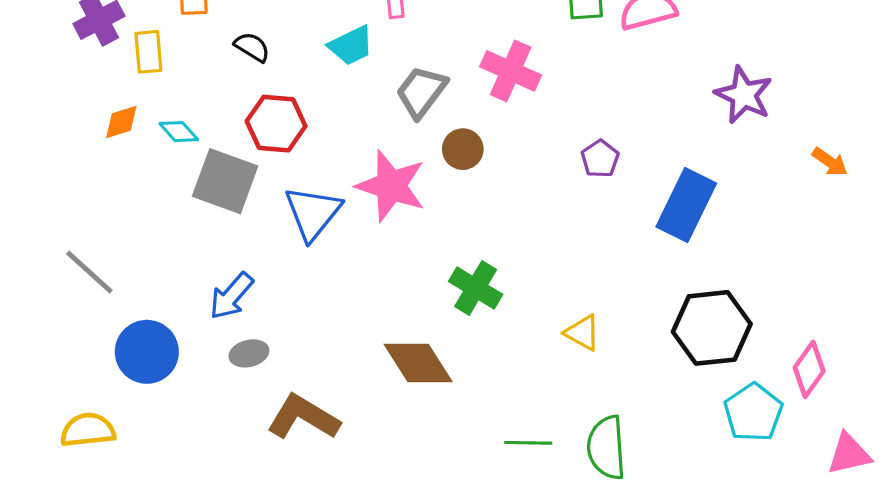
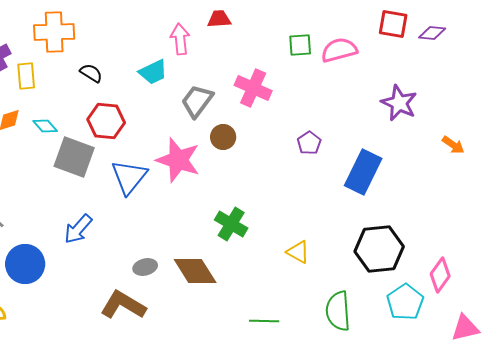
gray ellipse: (249, 353) -> (145, 267), moved
green semicircle: (606, 448) -> (338, 311), moved

